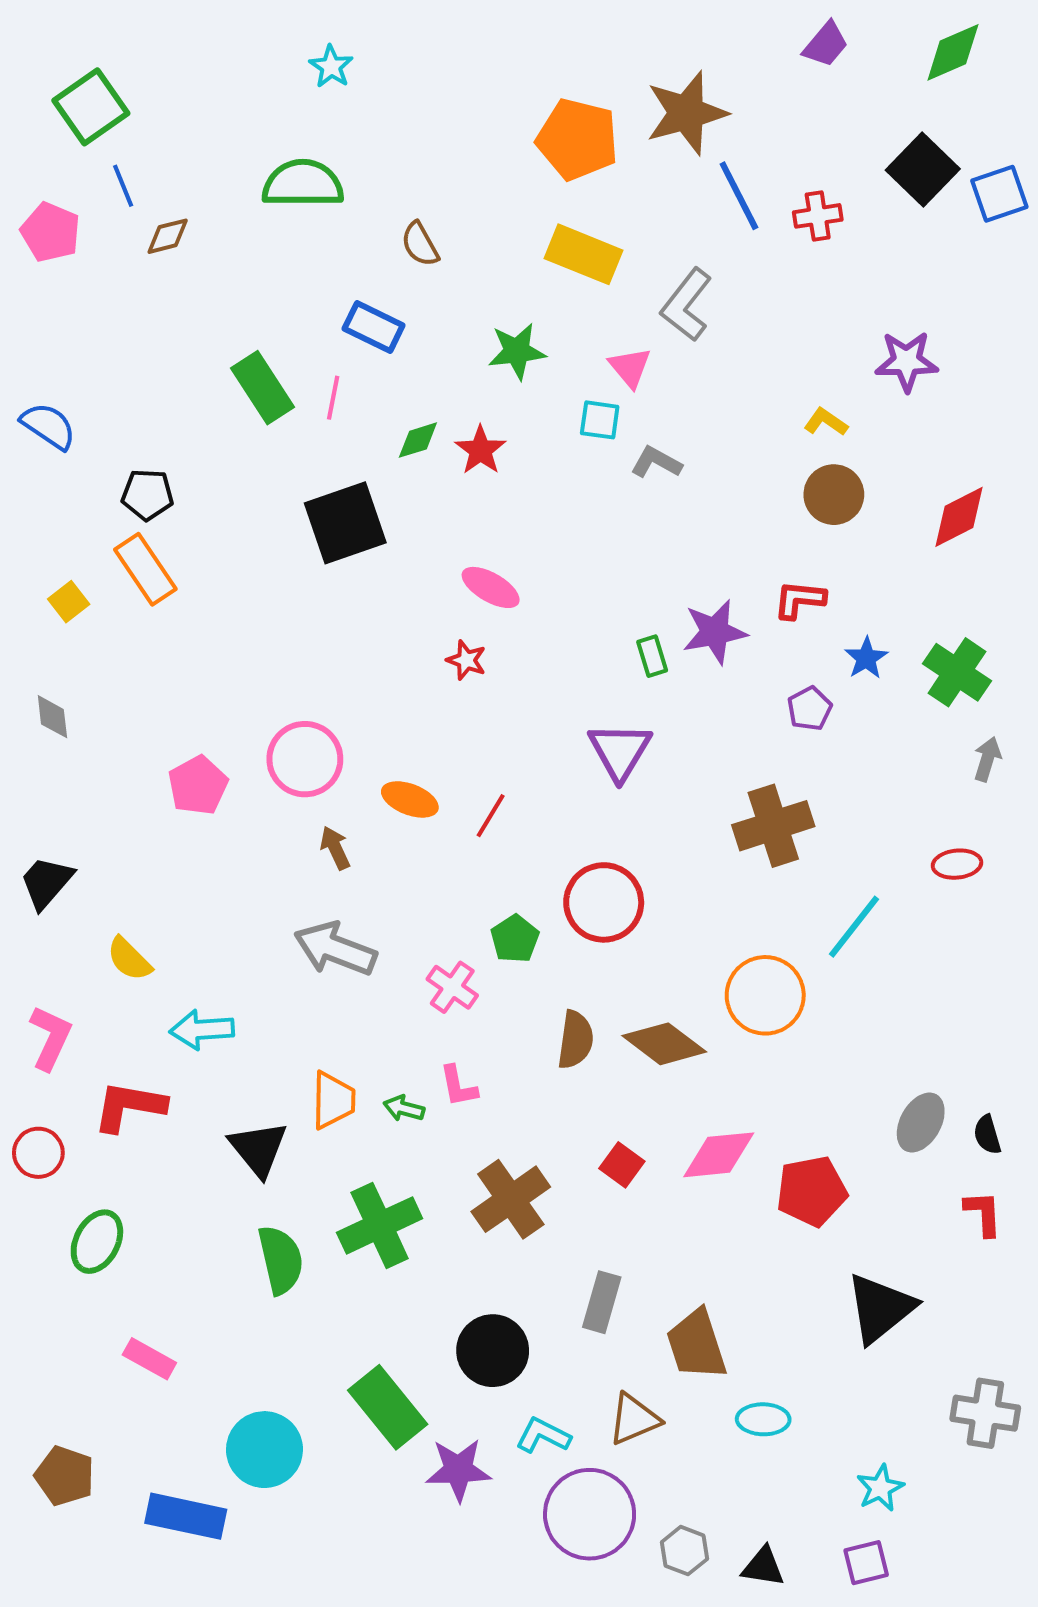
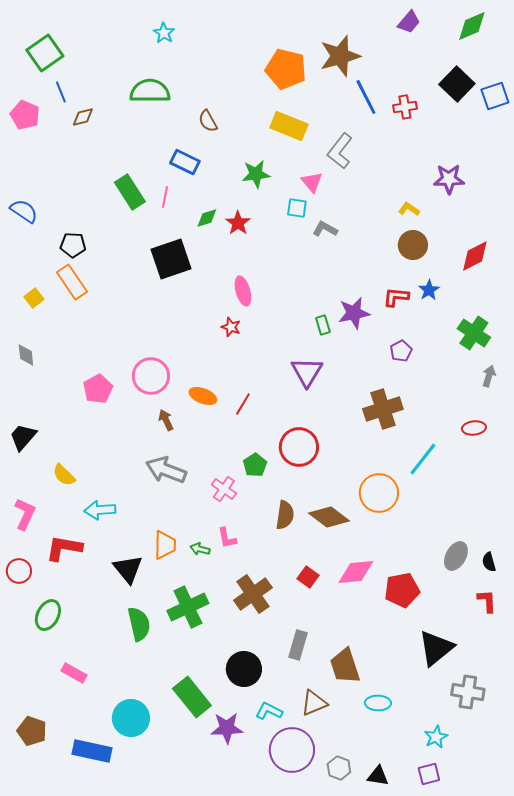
pink ellipse: (491, 587) -> (243, 291), turned 44
blue star: (866, 658) -> (429, 290), moved
gray cross: (985, 1413) -> (468, 692), moved

